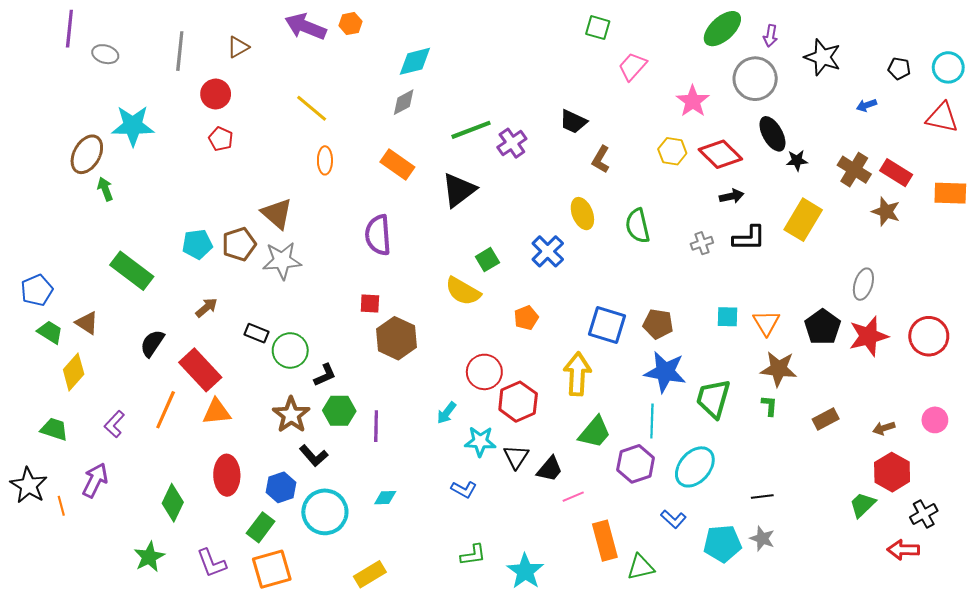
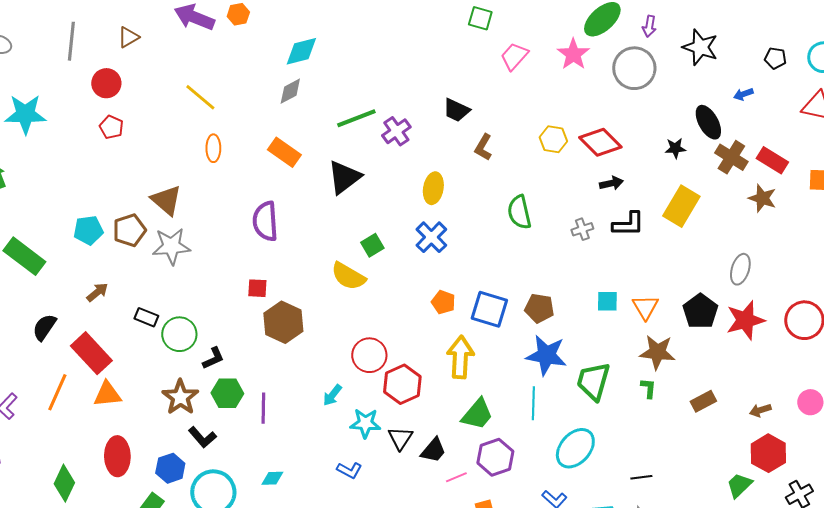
pink star: (693, 101) -> (573, 54), moved
black ellipse: (772, 134) -> (708, 122), moved
yellow ellipse: (582, 214) -> (433, 188), moved, turned 32
orange pentagon: (526, 318) -> (443, 302), moved, turned -30
purple hexagon: (636, 464) -> (495, 457), moved

